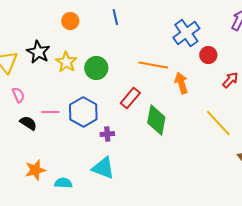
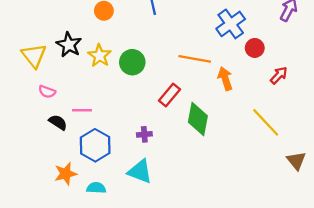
pink semicircle: (18, 95) -> (47, 92), turned 133
blue hexagon: (83, 112) -> (95, 145), moved

